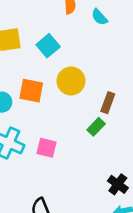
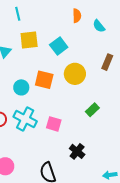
brown rectangle: (108, 103) -> (107, 62), moved
black cross: (118, 184) -> (77, 151), moved

